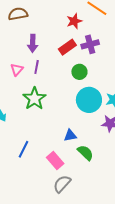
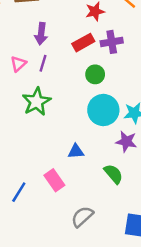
blue line: (24, 149) -> (19, 192), moved
green semicircle: (85, 153) -> (113, 174), moved
gray semicircle: (62, 184) -> (82, 217), moved

